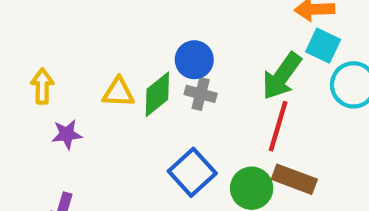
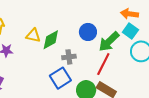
blue circle: (194, 60) -> (88, 32), moved
gray cross: (201, 94) -> (69, 57), moved, turned -32

